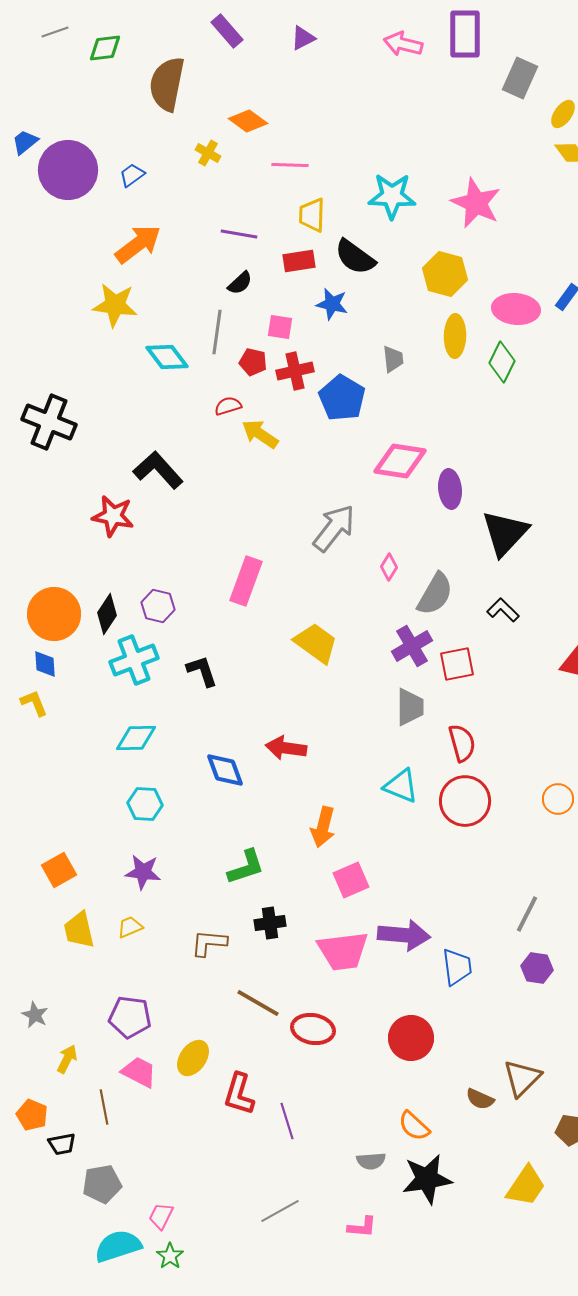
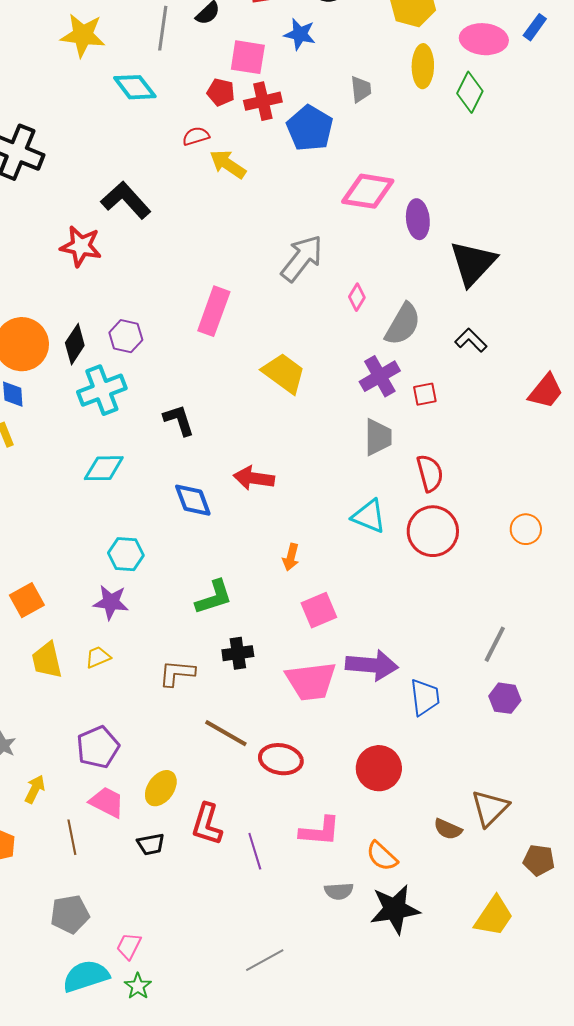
pink square: (280, 327) -> (248, 57), size x1.4
gray line: (217, 332) -> (163, 28), moved
red square: (457, 664) -> (425, 394), size x0.7
black L-shape: (202, 671) -> (179, 420), moved
cyan hexagon: (145, 804) -> (126, 554), moved
orange arrow: (323, 827) -> (291, 557), size x0.7
purple pentagon: (130, 1017) -> (98, 747), turned -30
black trapezoid: (62, 1144) -> (151, 844), moved
gray line: (280, 1211) -> (265, 960), moved
pink L-shape: (362, 1227) -> (320, 831), moved, size x1.4

